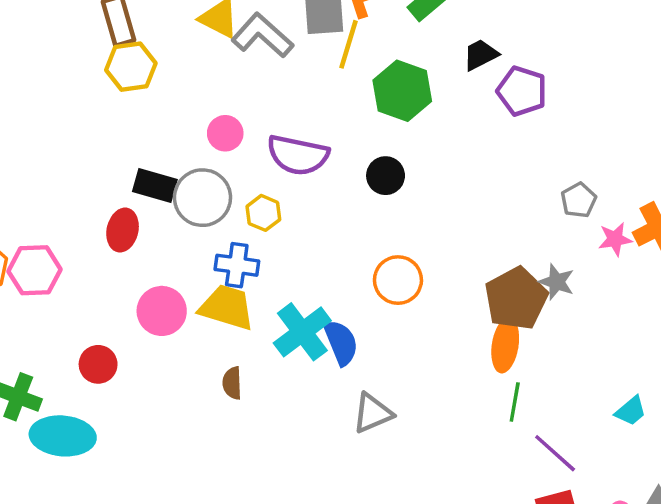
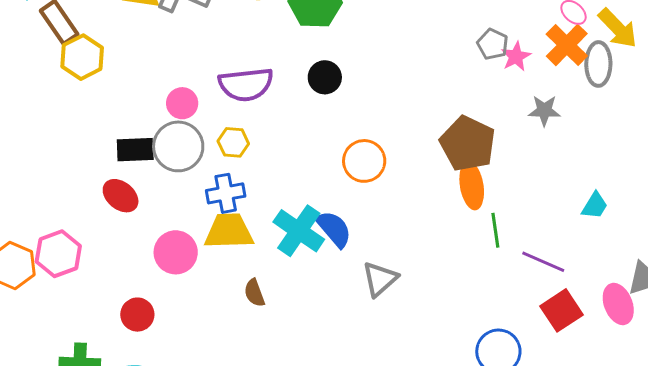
pink circle: (225, 133) -> (182, 103), moved
red ellipse: (123, 230) -> (121, 196), turned -45
pink star: (615, 239) -> (516, 56), moved
gray star: (557, 282) -> (544, 111), moved

